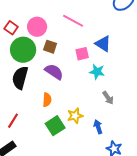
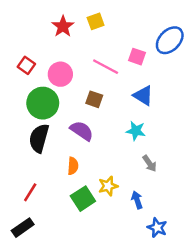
red square: (11, 28) -> (26, 65), moved
brown square: (50, 47) -> (94, 99), moved
pink square: (82, 54) -> (137, 57), moved, turned 32

